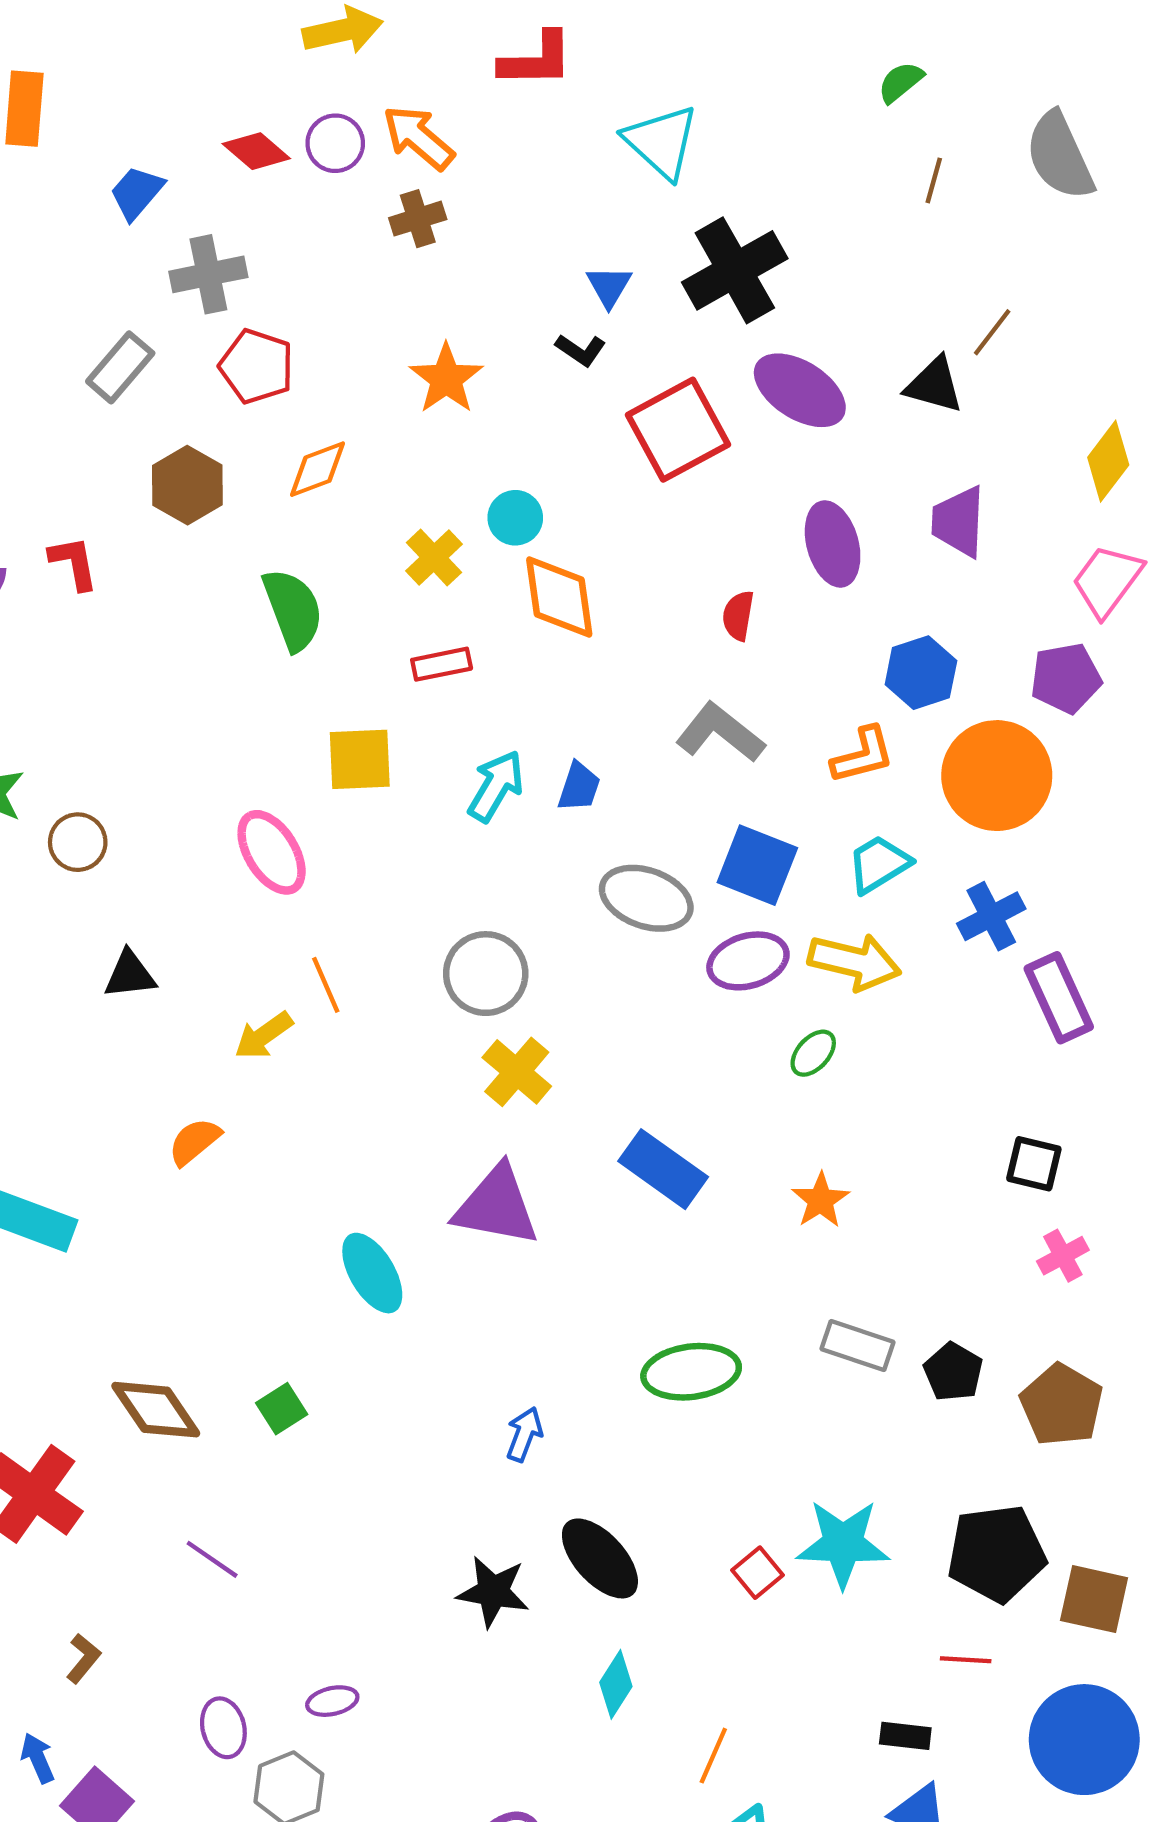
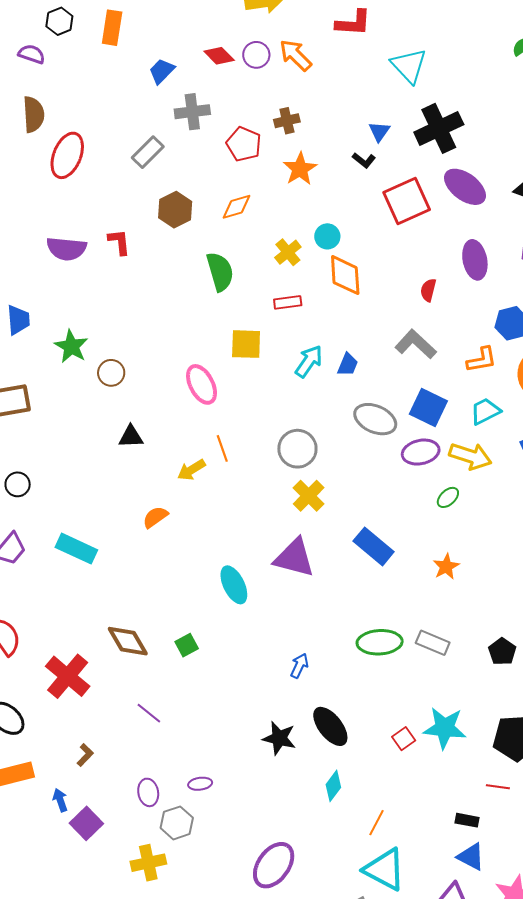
brown cross: (418, 219) -> (287, 121), moved
red pentagon: (257, 366) -> (244, 144), moved
gray rectangle: (858, 1345) -> (433, 643), moved

